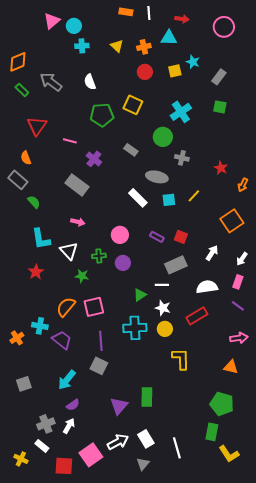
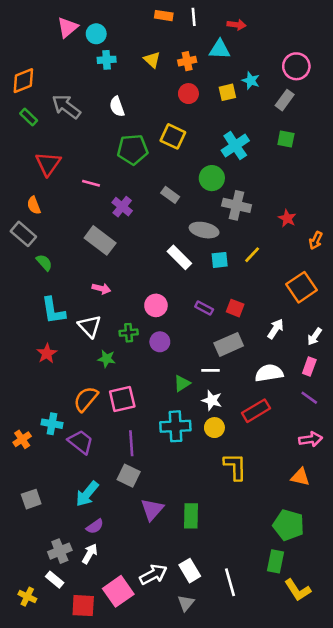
pink circle: (224, 27) -> (296, 66), moved
gray cross: (182, 158) -> (237, 205), size x1.5
purple triangle: (119, 406) -> (152, 509), moved

